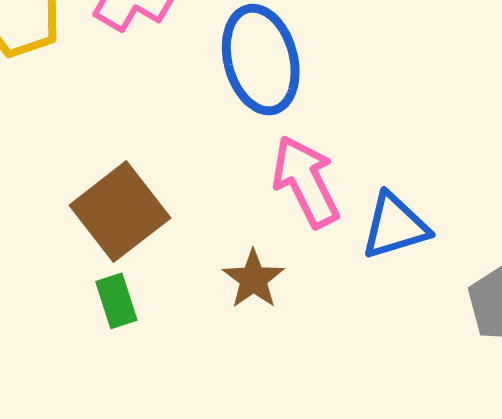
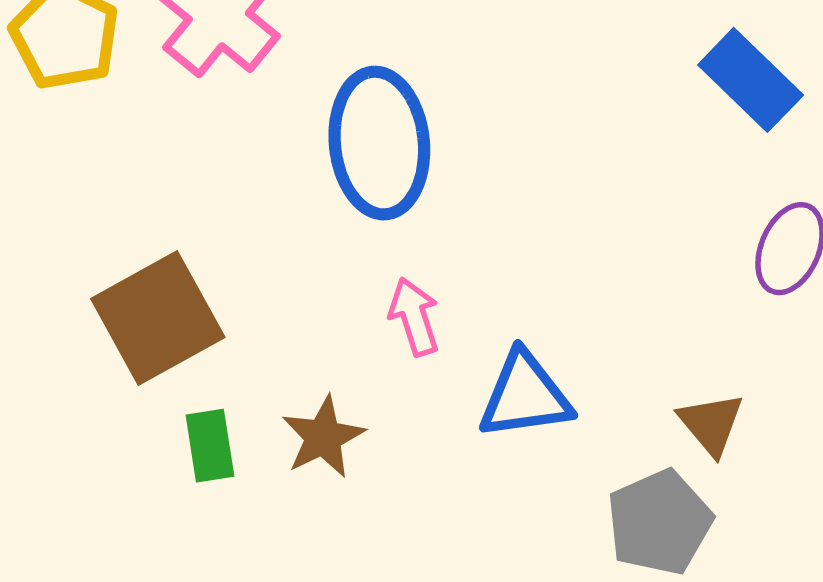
pink arrow: (306, 181) -> (414, 317), size x0.6
green rectangle: (116, 301) -> (210, 446), moved

